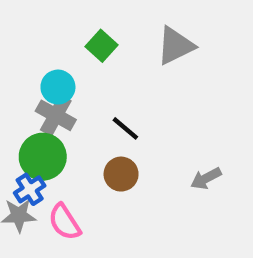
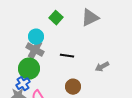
black line: (125, 128) -> (67, 56), turned -32
brown circle: (121, 174) -> (73, 87), moved
gray arrow: (206, 178) -> (102, 67), moved

